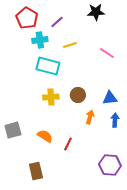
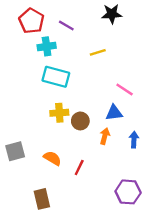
purple line: (57, 22) -> (66, 26), turned 72
yellow line: (70, 45) -> (98, 52), moved
pink line: (107, 53) -> (125, 90), moved
brown circle: (78, 95) -> (80, 121), moved
blue triangle: (110, 98) -> (114, 113), moved

